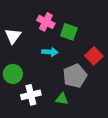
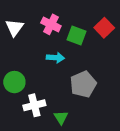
white triangle: (13, 36) -> (14, 28), moved
red square: (94, 56) -> (104, 28), moved
green triangle: (62, 99) -> (61, 117), moved, turned 48

